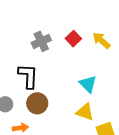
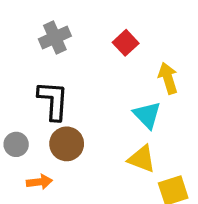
yellow arrow: (101, 40) -> (168, 78), moved, turned 30
gray cross: (41, 41) -> (55, 37), moved

